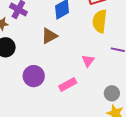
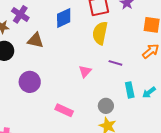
brown triangle: (49, 36) -> (35, 40), moved, turned 36
pink rectangle: (68, 85) -> (64, 110), moved, turned 48

